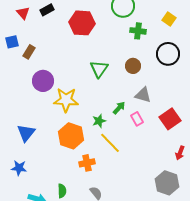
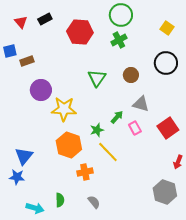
green cross: (138, 31) -> (119, 40), moved, turned -35
brown rectangle: (29, 52) -> (27, 61), turned 40
blue triangle: (26, 133) -> (24, 156), moved

